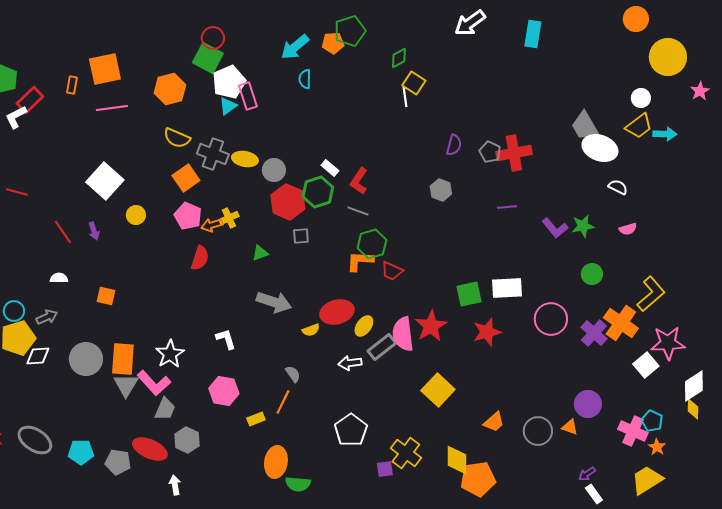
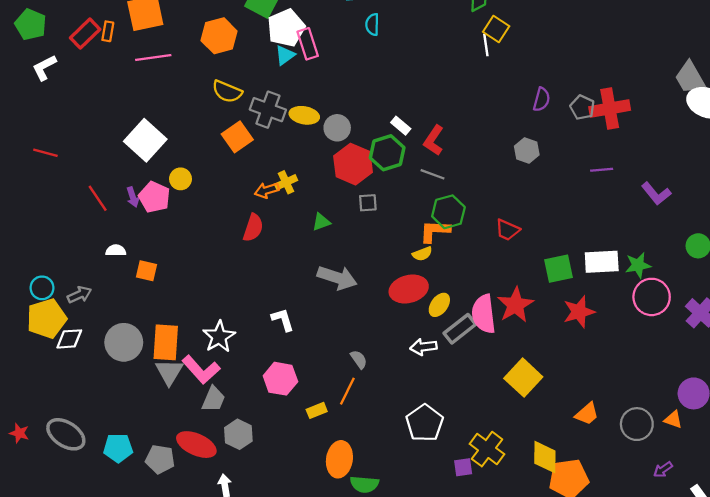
red rectangle: (30, 100) -> (85, 34), moved
pink pentagon: (188, 216) -> (154, 197), moved
green star: (583, 226) -> (638, 265), moved
red trapezoid: (392, 271) -> (507, 230), moved
white semicircle: (59, 278) -> (116, 250), moved
yellow semicircle: (311, 330) -> (422, 254), moved
purple arrow: (587, 474) -> (663, 469), moved

